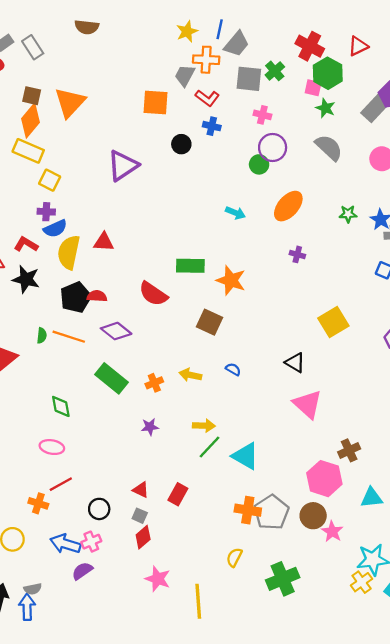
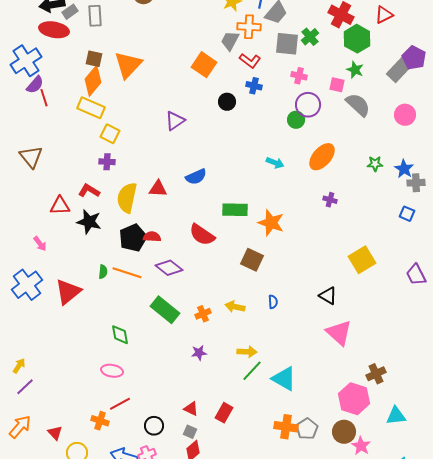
gray rectangle: (33, 47) -> (95, 16), turned 30
pink square: (313, 88) -> (337, 85), moved
orange square: (155, 102) -> (204, 65), turned 30
purple triangle: (123, 166) -> (175, 121), size x0.7
blue semicircle: (55, 229) -> (196, 177), moved
blue semicircle: (233, 369) -> (273, 302), turned 56
gray pentagon: (271, 512) -> (307, 429), size x0.7

